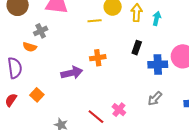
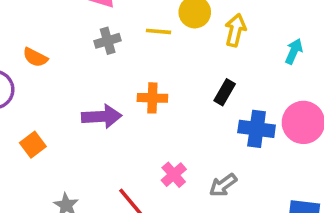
cyan arrow: (157, 18) -> (294, 51), moved
gray cross: (41, 31) -> (108, 41), moved
gray arrow: (155, 98) -> (223, 185), moved
pink cross: (119, 110) -> (174, 175), moved

